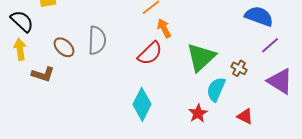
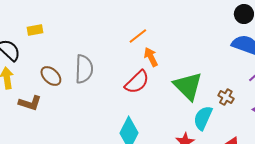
green triangle: (201, 57) -> (188, 86), turned -32

